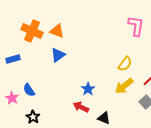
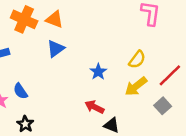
blue star: (88, 89) -> (98, 72), moved
red arrow: (81, 107) -> (95, 107), moved

